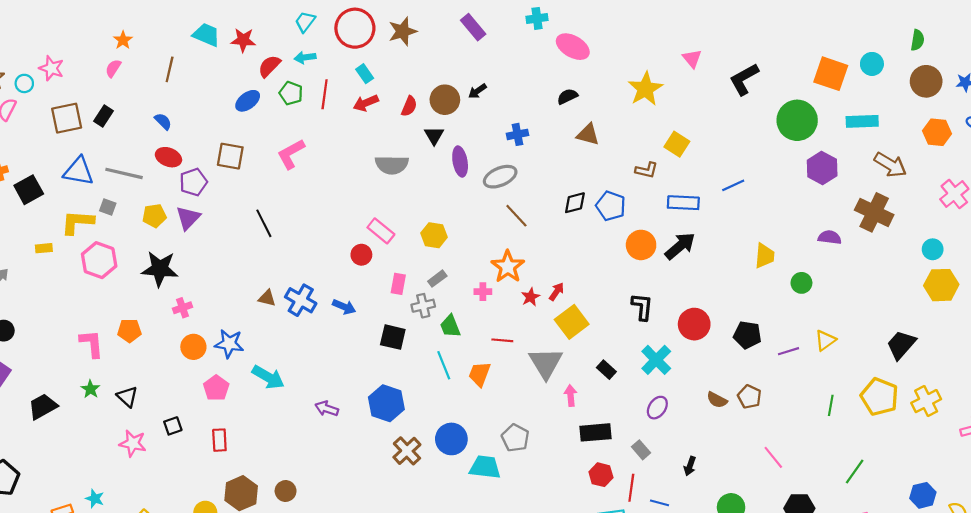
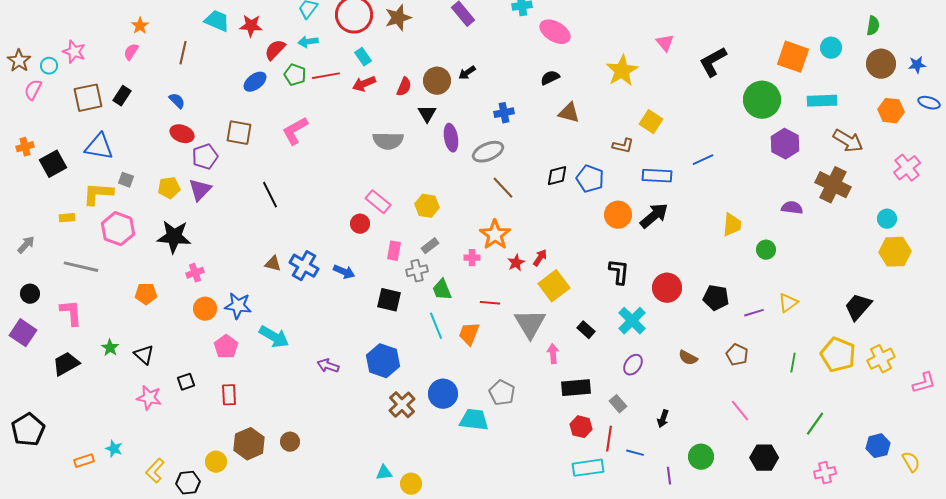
red line: (325, 94) -> (326, 76), turned 72
gray line: (124, 173) -> (81, 267), moved
pink L-shape: (92, 344) -> (71, 313), moved
brown pentagon: (749, 397) -> (737, 355), moved

